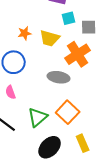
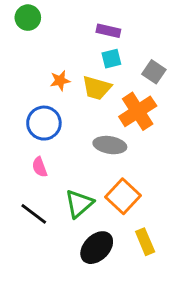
cyan square: (69, 18) -> (111, 59), moved
gray square: (89, 27) -> (154, 72), turned 35

